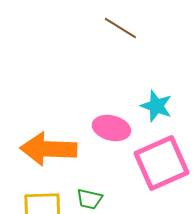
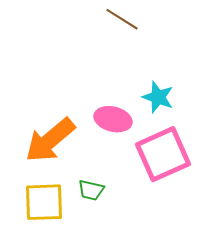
orange arrow: (48, 149) -> (50, 140), turned -42

